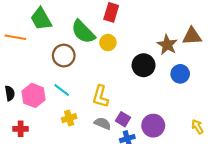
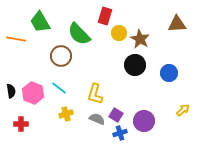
brown triangle: (192, 36) -> (177, 24), moved
yellow circle: (108, 43) -> (119, 33), moved
brown star: (167, 45) -> (140, 39), moved
yellow arrow: (197, 127) -> (183, 110), moved, turned 80

